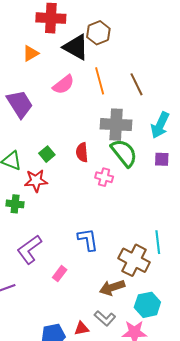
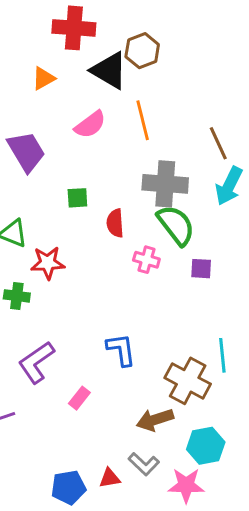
brown line: (137, 84) -> (218, 143), moved
green square: (47, 154) -> (77, 198), moved, turned 35
purple square: (162, 159) -> (201, 269), moved

